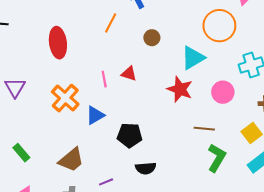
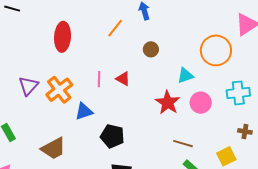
cyan triangle: (193, 58) -> (185, 76), size x0.7
purple triangle: (15, 88) -> (28, 86), moved
pink circle: (223, 92) -> (201, 103), moved

